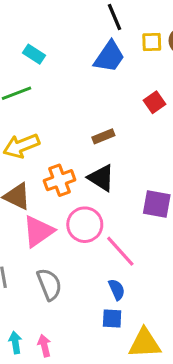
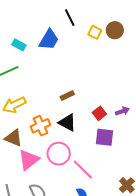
yellow square: (152, 42) -> (95, 32), turned 32
blue trapezoid: (109, 57) -> (49, 40), moved
red square: (155, 102) -> (99, 113), moved

